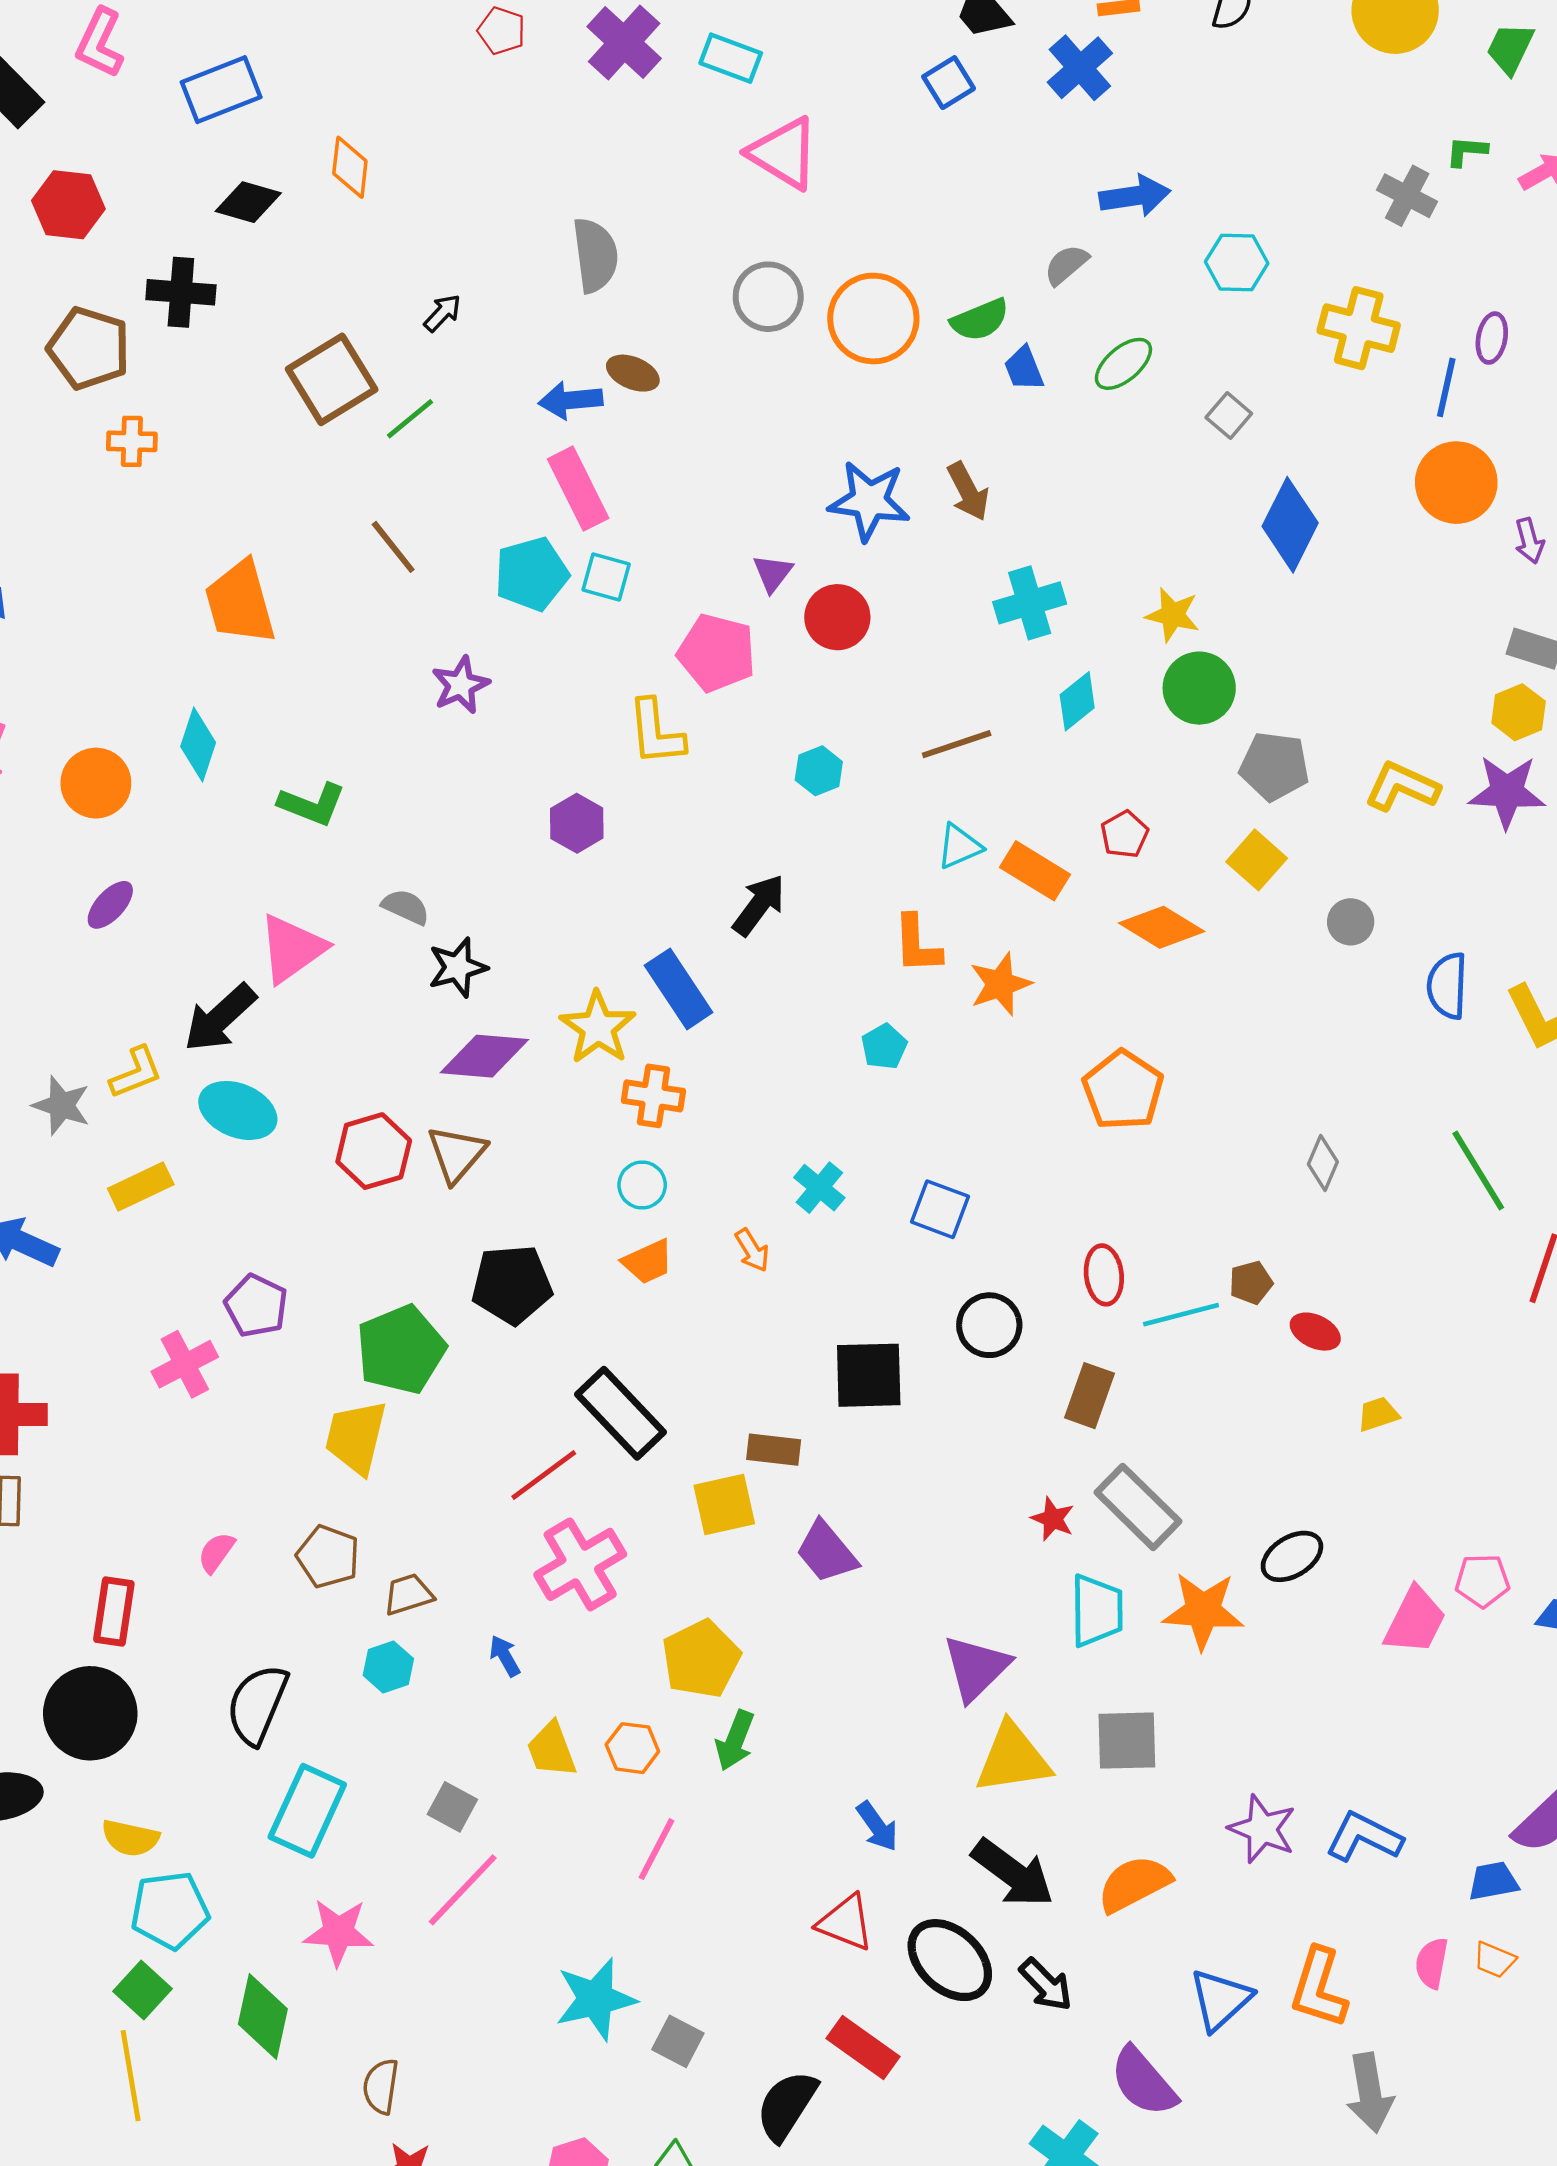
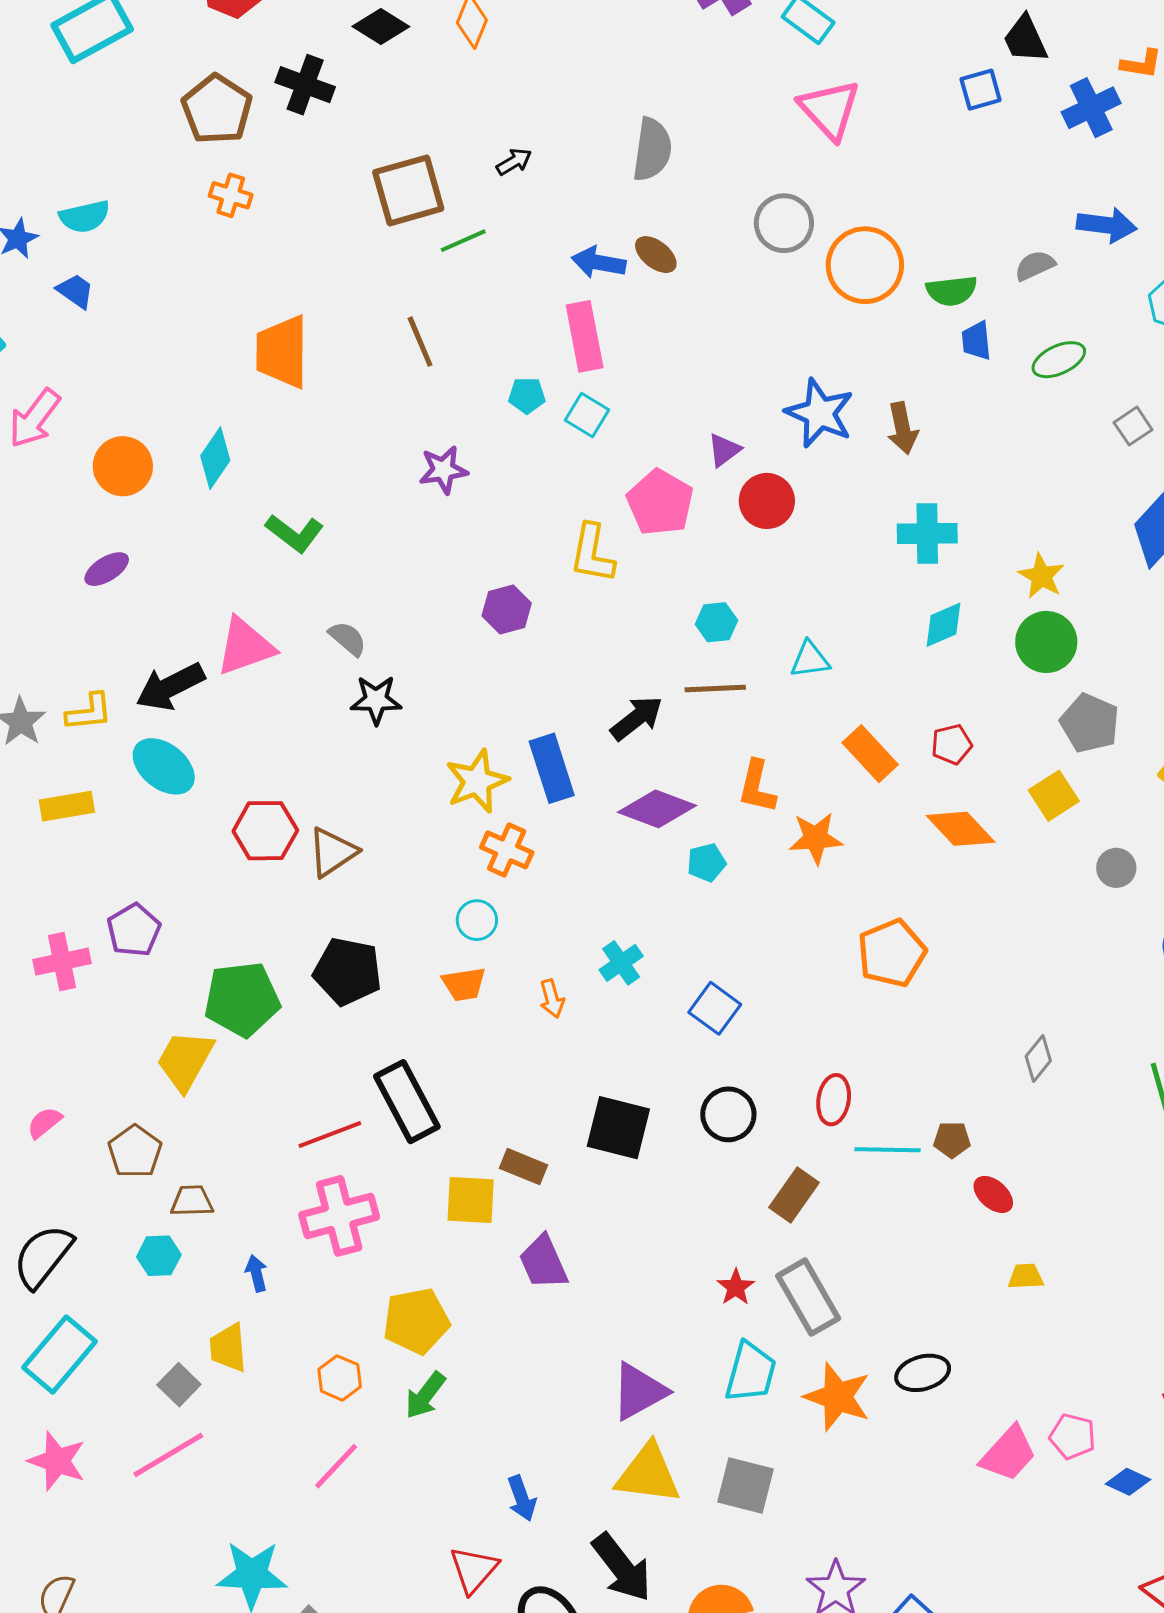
cyan pentagon: (532, 574) -> (527, 395), size x0.6
brown line: (957, 744) -> (715, 688), moved
cyan triangle: (959, 846) -> (810, 660), moved
purple diamond: (484, 1056) -> (657, 809), moved
yellow trapezoid: (551, 1750) -> (228, 1348), moved
red triangle: (846, 1923) -> (474, 1570), turned 34

